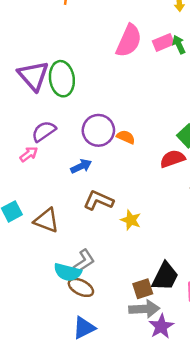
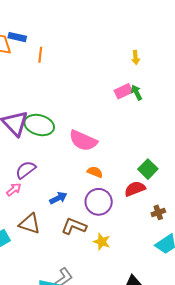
pink semicircle: (129, 41) -> (83, 141), moved, turned 92
green ellipse: (62, 79) -> (39, 125), turned -64
purple circle: (98, 130) -> (99, 202), moved
brown triangle: (46, 220) -> (30, 224), moved

